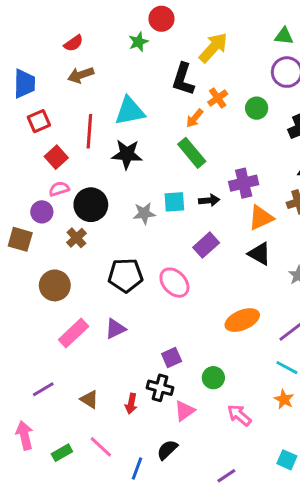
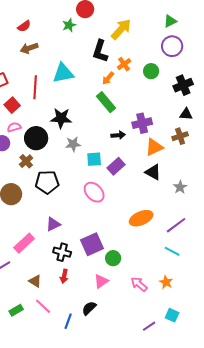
green triangle: (284, 36) -> (170, 21), turned -32
black star: (127, 154) -> (61, 118), moved
cyan square: (174, 202) -> (94, 159), moved
black pentagon: (125, 275) -> (47, 182), moved
pink rectangle: (74, 333) -> (24, 243), moved
purple square: (172, 358) -> (92, 244), size x1.6
green circle: (213, 378) -> (113, 258), moved
black cross: (160, 388) -> (62, 252), moved
brown triangle: (89, 399) -> (35, 281), moved
orange star: (284, 399) -> (166, 282), moved
purple line: (226, 476) -> (149, 326), moved

